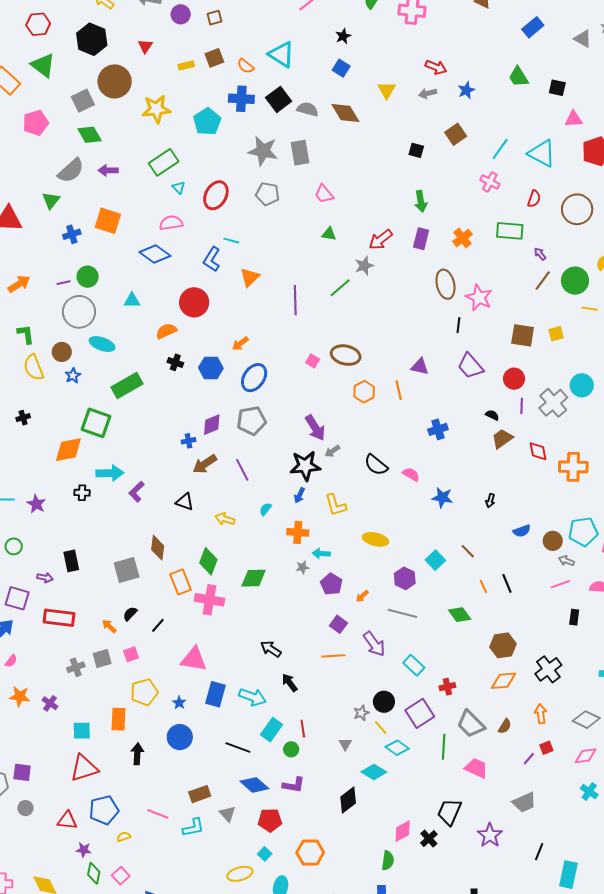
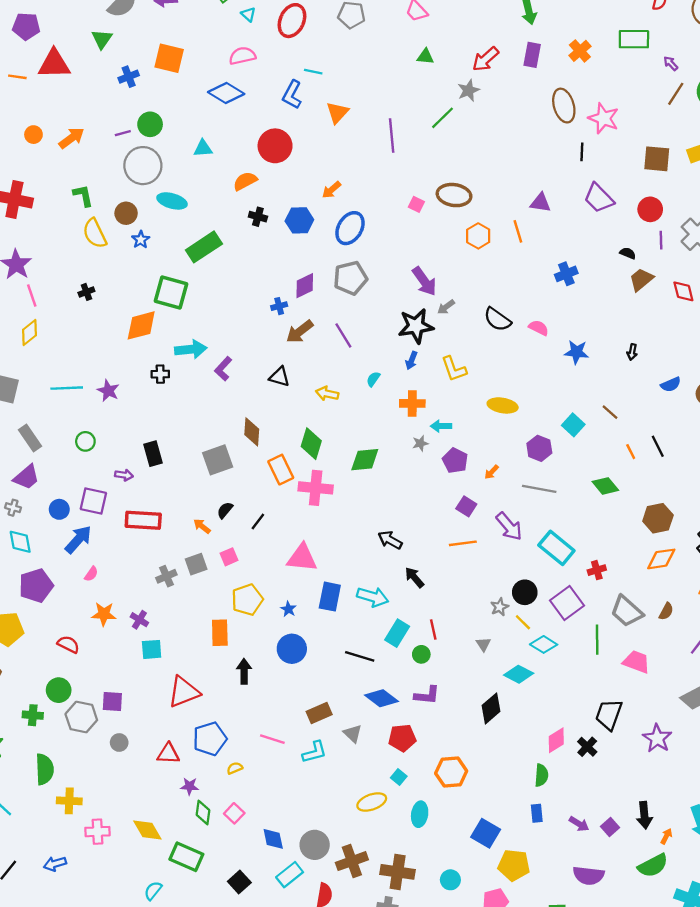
cyan rectangle: (414, 665) -> (556, 548), size x1.4
cyan square: (82, 731) -> (152, 649), moved

